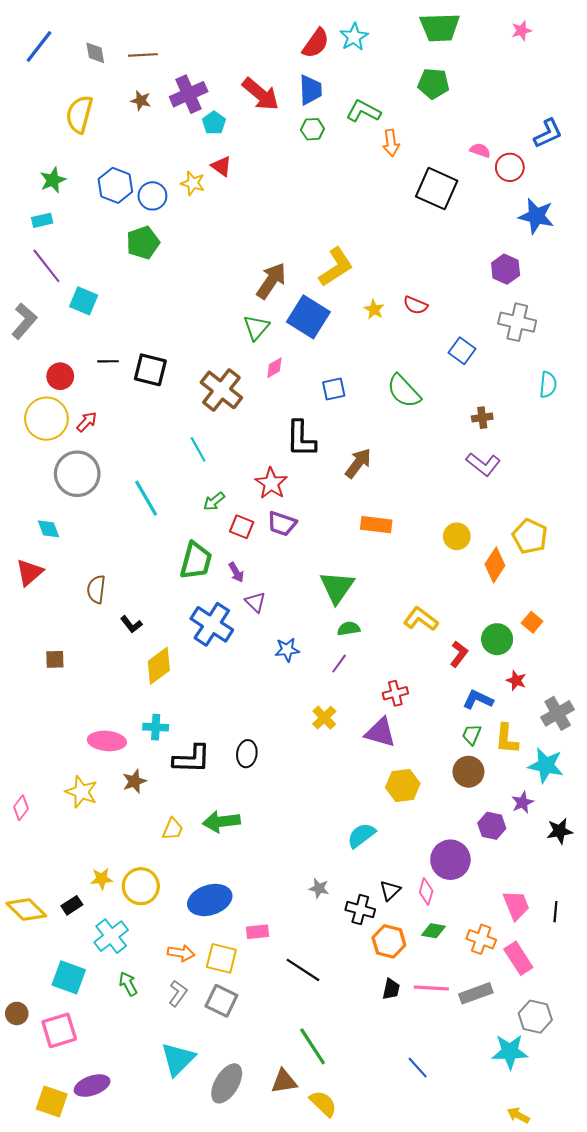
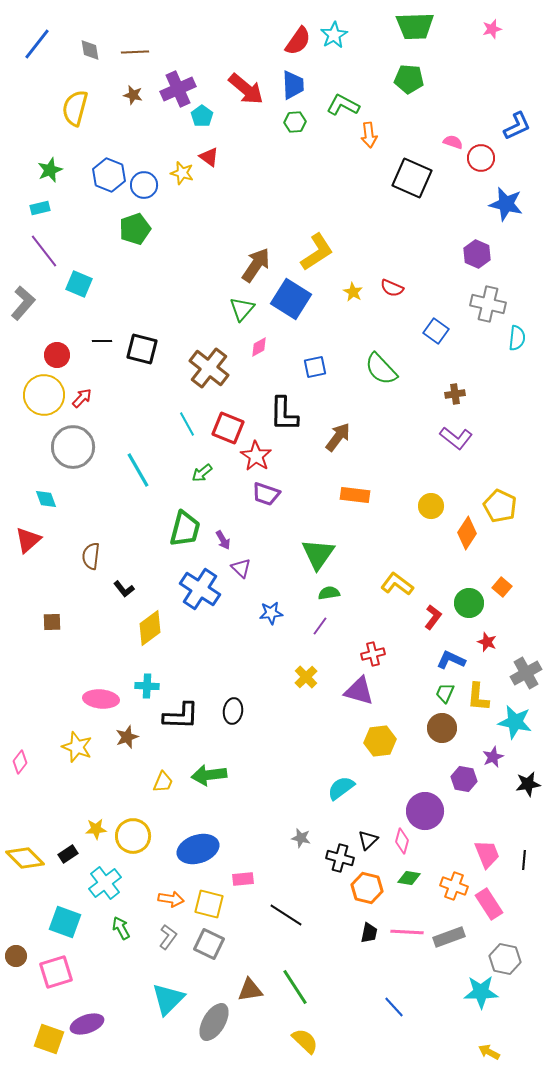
cyan semicircle: (548, 385) -> (517, 338), moved
red square: (242, 527) -> (228, 428), moved, size x1.4
brown triangle: (284, 1081) -> (250, 990), moved

